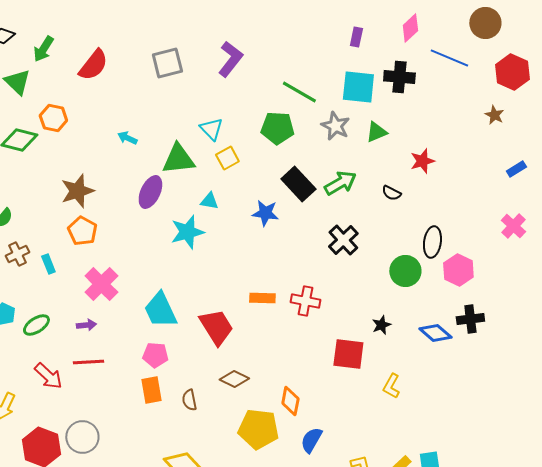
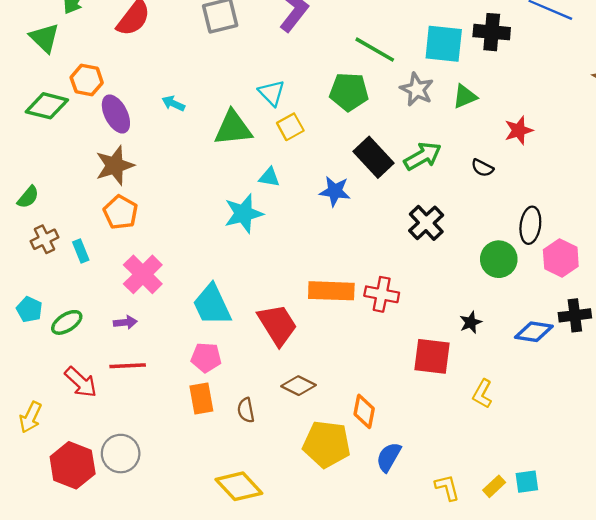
purple ellipse: (150, 192) -> (116, 114), moved, turned -52
orange rectangle: (262, 298) -> (331, 291), size x1.5
blue diamond: (435, 333) -> (534, 332), turned -32

